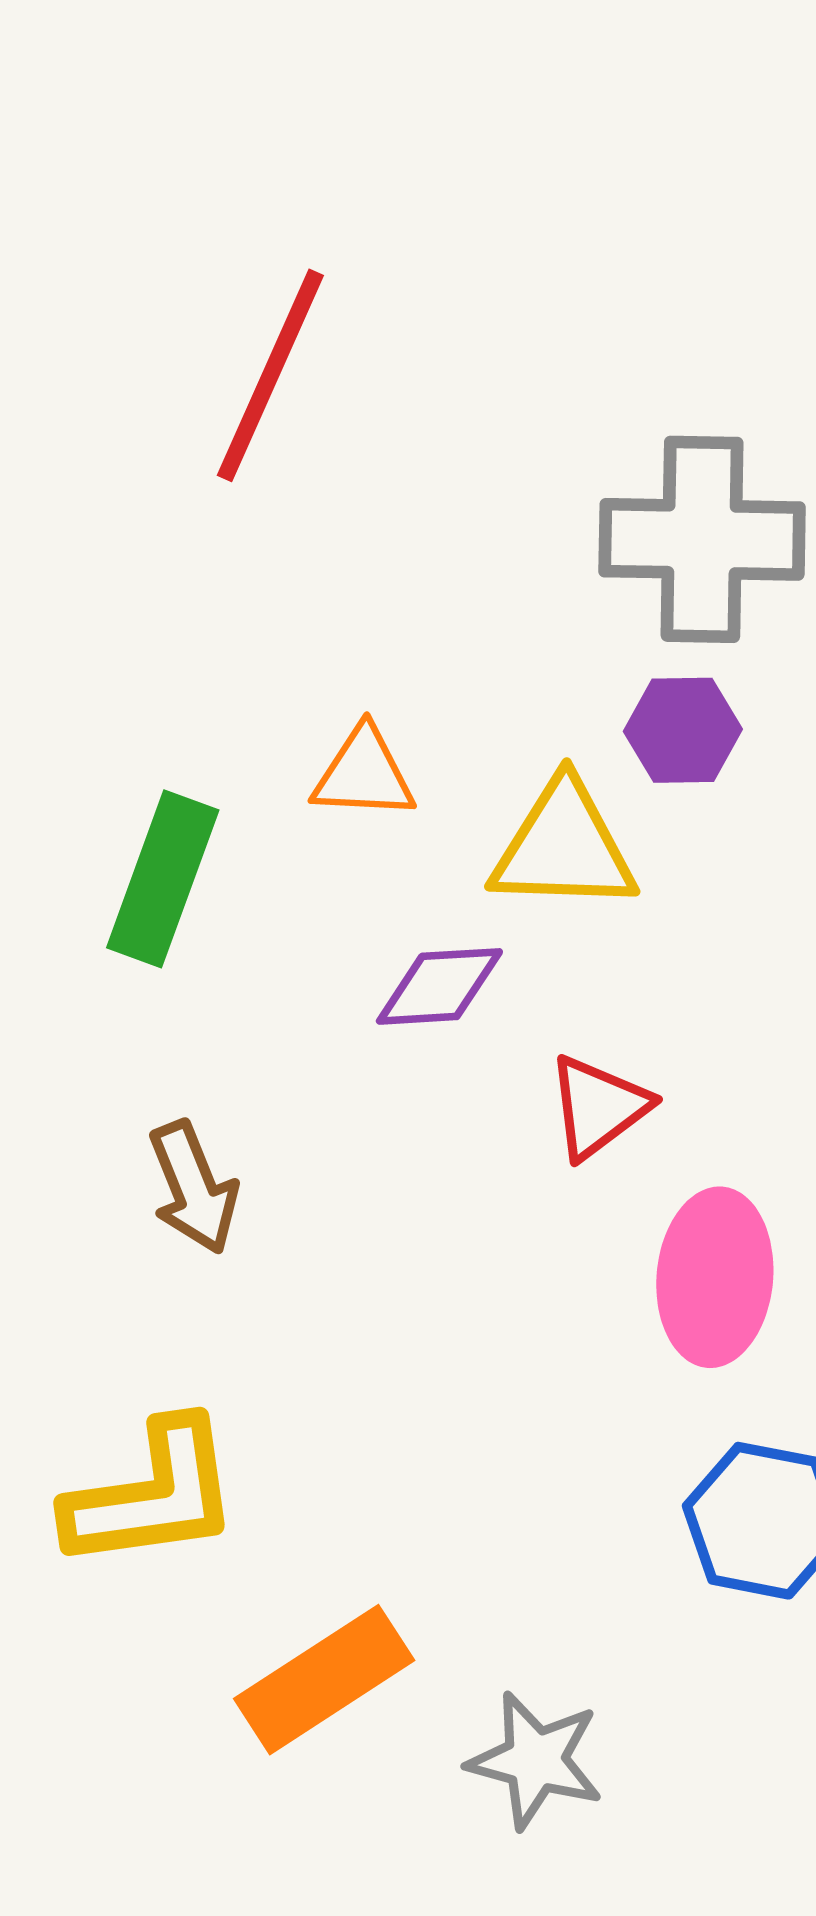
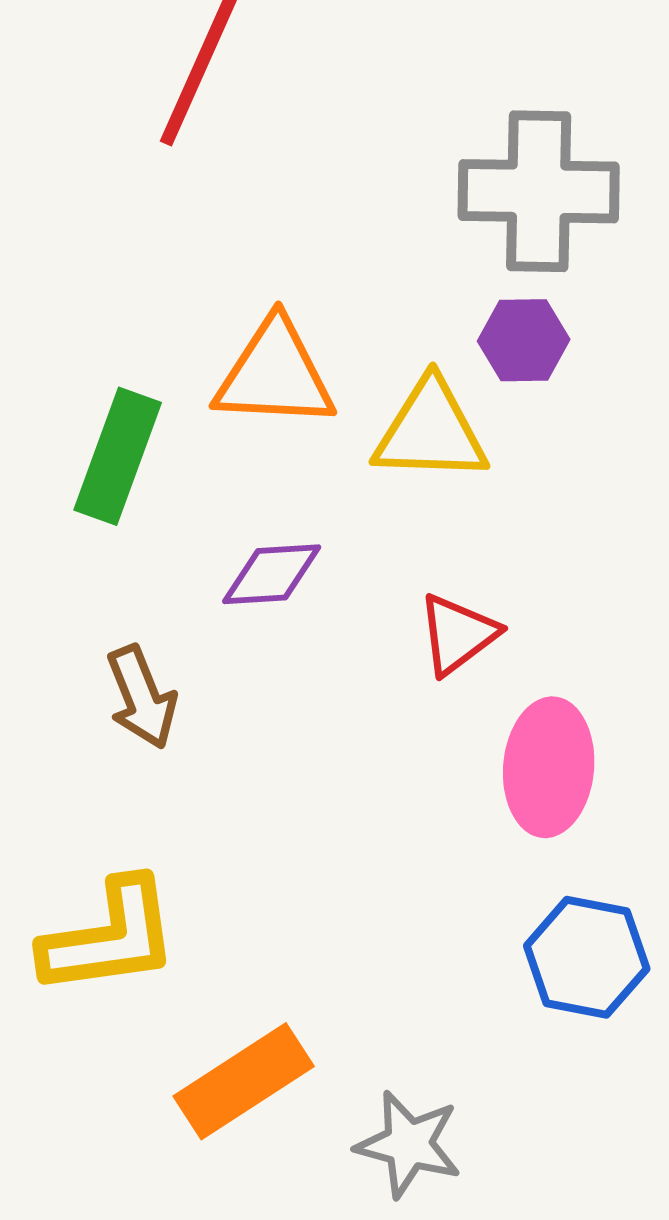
orange triangle: (364, 774) -> (275, 374), size x1.5
purple diamond: (439, 986) -> (272, 574), moved

